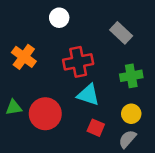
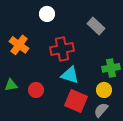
green cross: (131, 76) -> (111, 68), moved
red circle: (45, 114) -> (36, 90), size x0.6
red square: (96, 128) -> (76, 101), size x1.6

